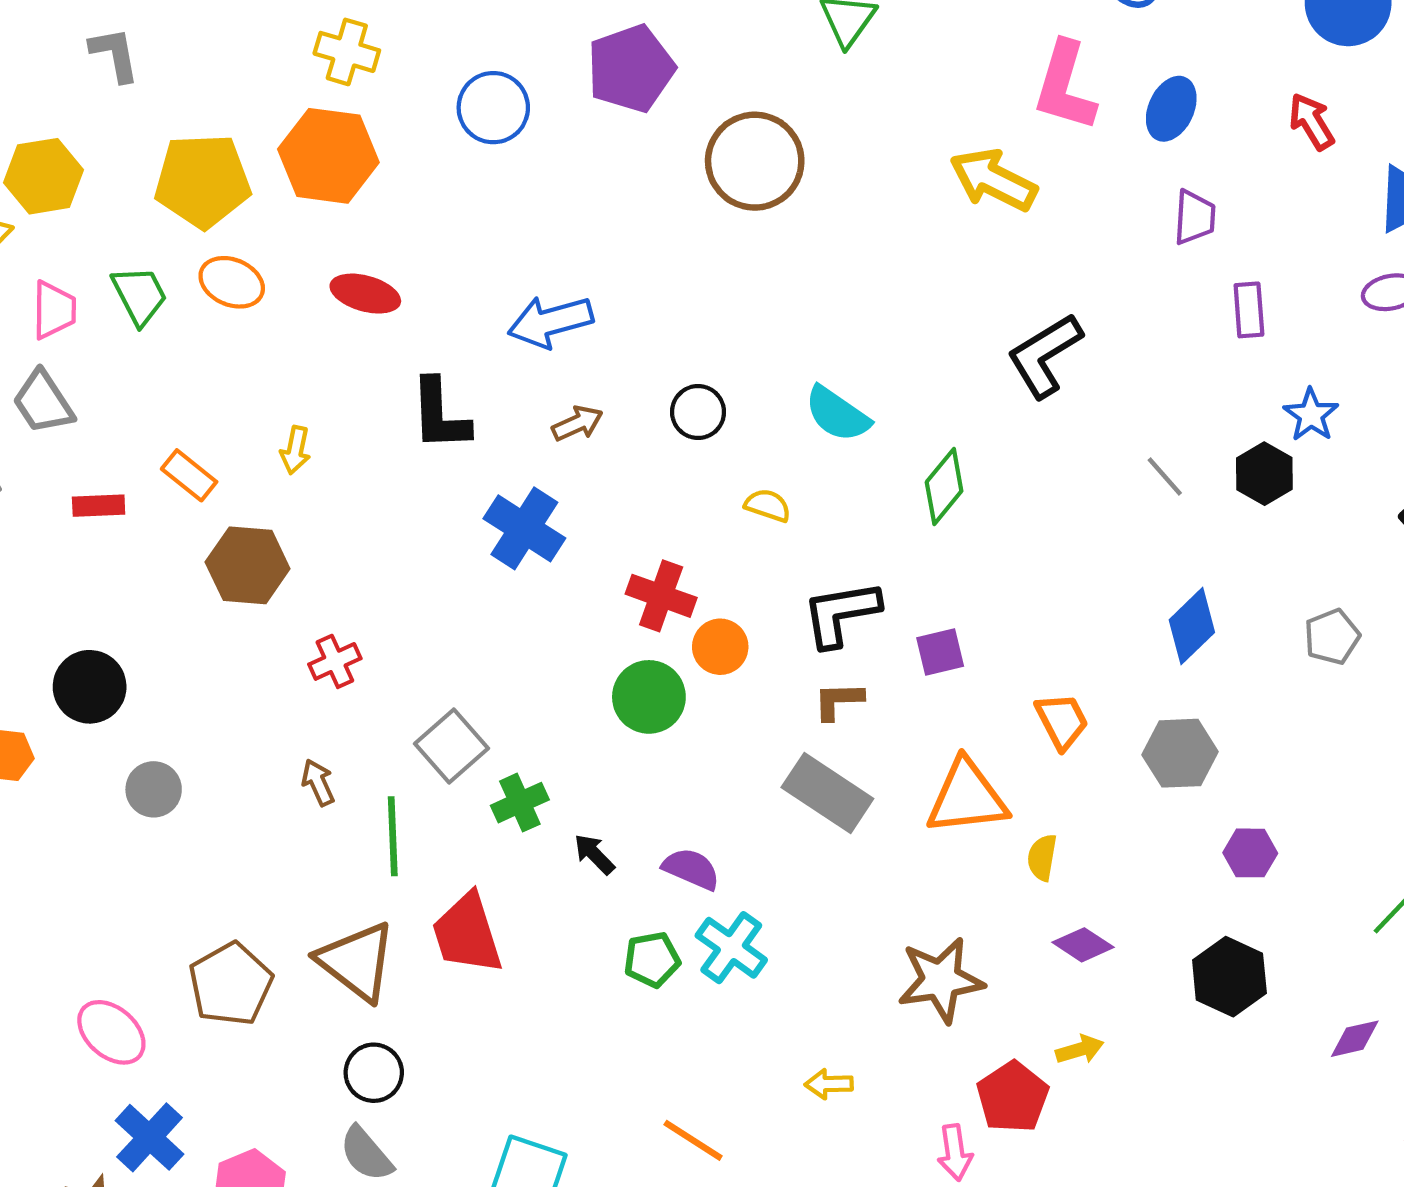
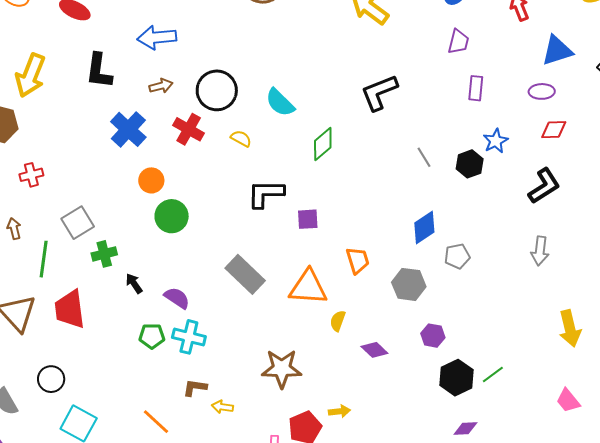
black circle: (698, 412) -> (217, 90), size x1.6
yellow arrow: (295, 450) -> (30, 75), size x2.0
red cross: (661, 596) -> (189, 129), moved
gray pentagon: (1332, 637) -> (457, 256), moved
orange circle: (720, 647) -> (151, 180), moved
brown L-shape: (838, 701) -> (195, 388), moved
purple diamond: (1083, 945) -> (374, 350), moved
cyan cross: (731, 948) -> (189, 337), turned -32
black hexagon: (1229, 977) -> (456, 378), moved
black circle: (374, 1073) -> (51, 379), moved

